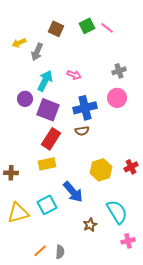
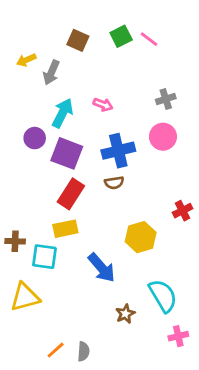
red cross: (131, 167) -> (182, 211), moved
cyan square: (47, 205) -> (44, 257), moved, turned 36

